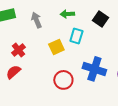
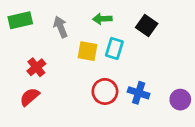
yellow square: (56, 47) -> (87, 51), moved, turned 35
blue cross: (94, 69) -> (139, 93), size x0.7
red circle: (63, 80) -> (105, 91), moved

